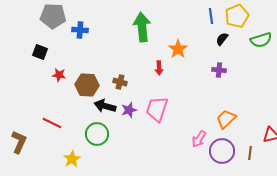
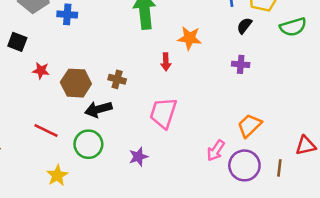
orange star: (178, 49) -> (190, 38), turned -30
black arrow: (105, 106) -> (98, 109), turned -30
purple star: (129, 110) -> (138, 157), moved
red line: (52, 123) -> (46, 130), moved

